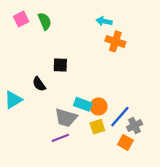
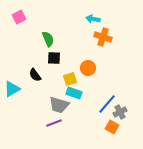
green semicircle: (45, 21) -> (48, 39), moved
orange circle: (99, 107) -> (88, 68), moved
yellow square: (97, 127) -> (70, 79), moved

